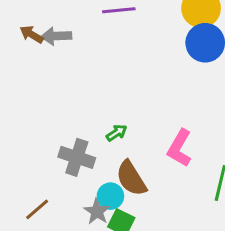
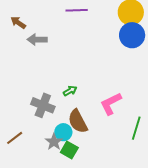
gray arrow: (56, 36) -> (37, 40), moved
pink L-shape: (180, 148) -> (111, 104), turned 30

